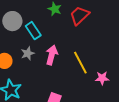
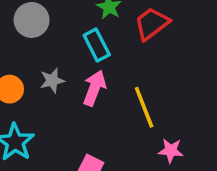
cyan rectangle: (33, 31) -> (97, 45), moved
pink star: (102, 78) -> (171, 151), moved

